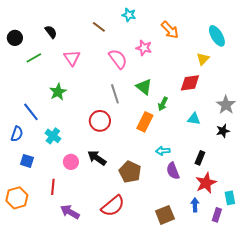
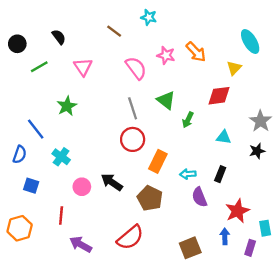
orange arrow: (170, 30) -> (196, 52), moved
red circle: (100, 121) -> (133, 139), moved
orange rectangle: (145, 122) -> (158, 161), moved
black rectangle: (200, 158) -> (220, 174), moved

